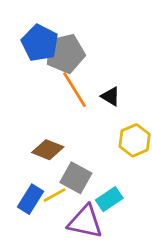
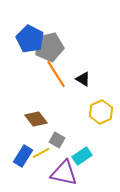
brown diamond: (48, 150) -> (36, 119), turned 30
gray square: (76, 178) -> (57, 140), size x0.7

